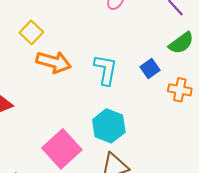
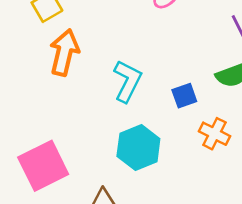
orange arrow: (54, 62) -> (64, 52), turned -108
cyan hexagon: (109, 126) -> (138, 148), moved

